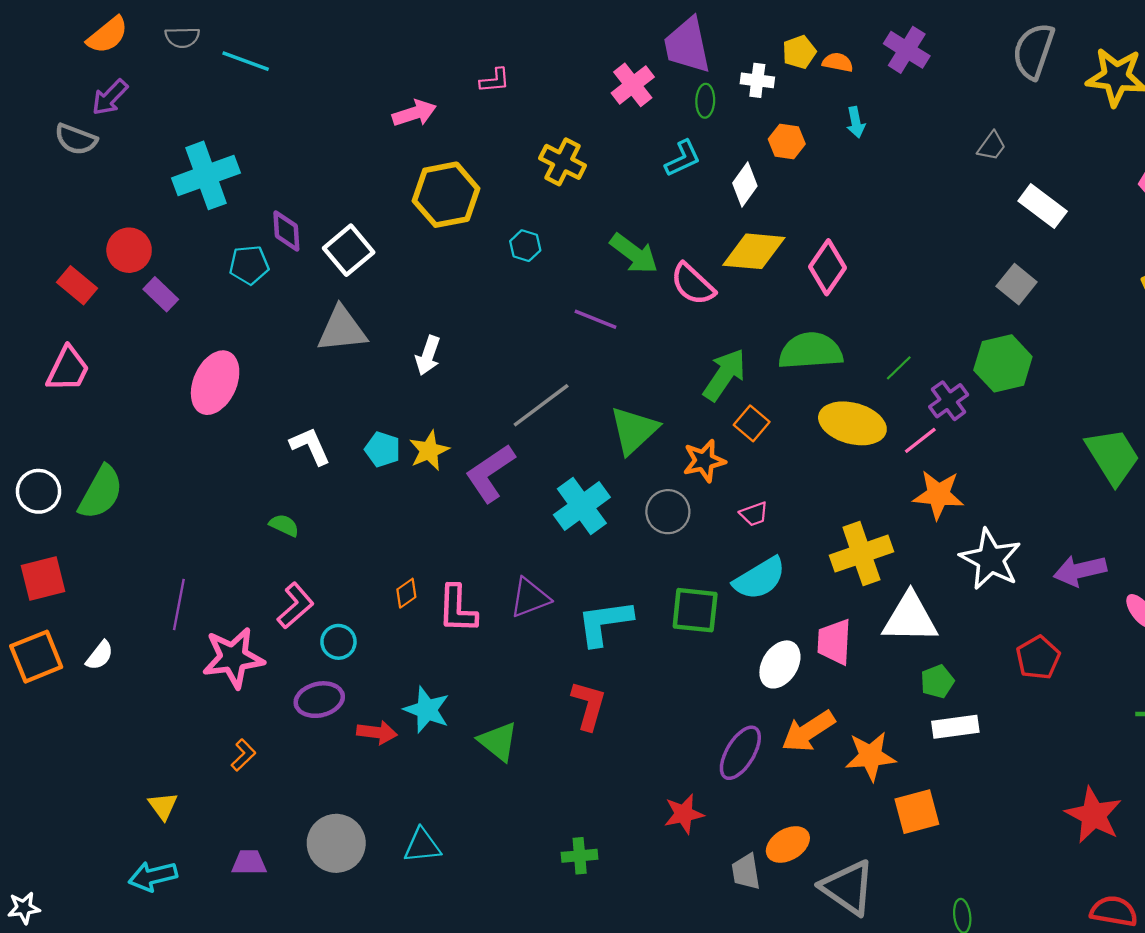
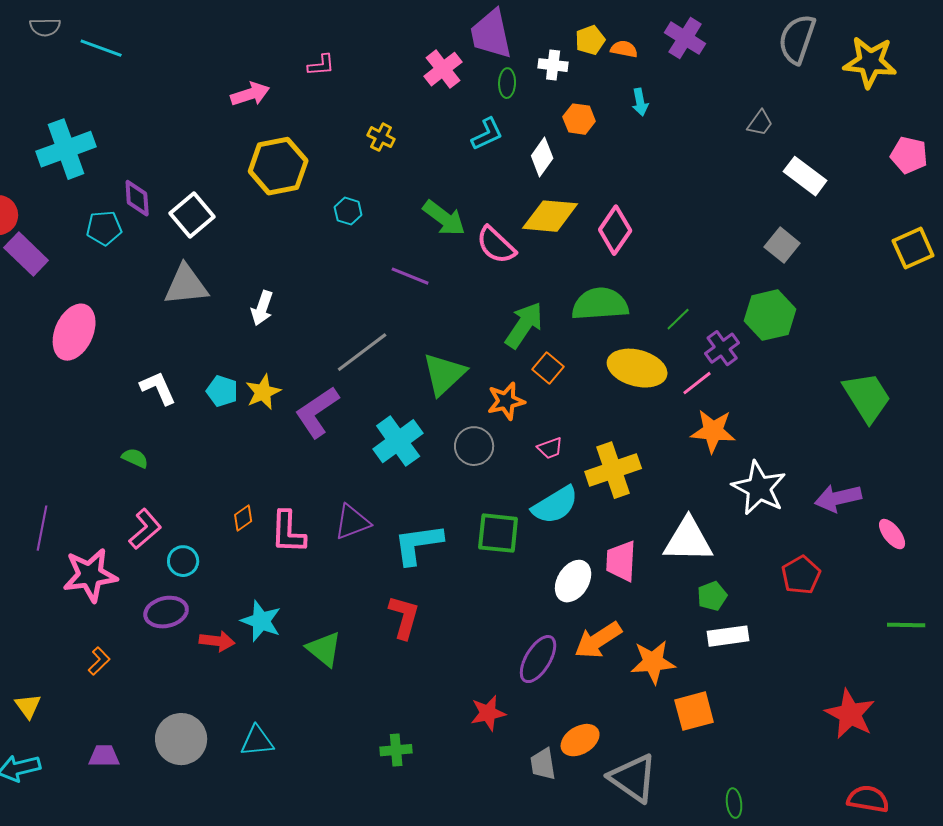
yellow cross: (563, 162) -> (381, 137), size x0.7
purple rectangle: (161, 294) -> (26, 254), size x1.4
yellow cross: (861, 554) -> (613, 470), moved

